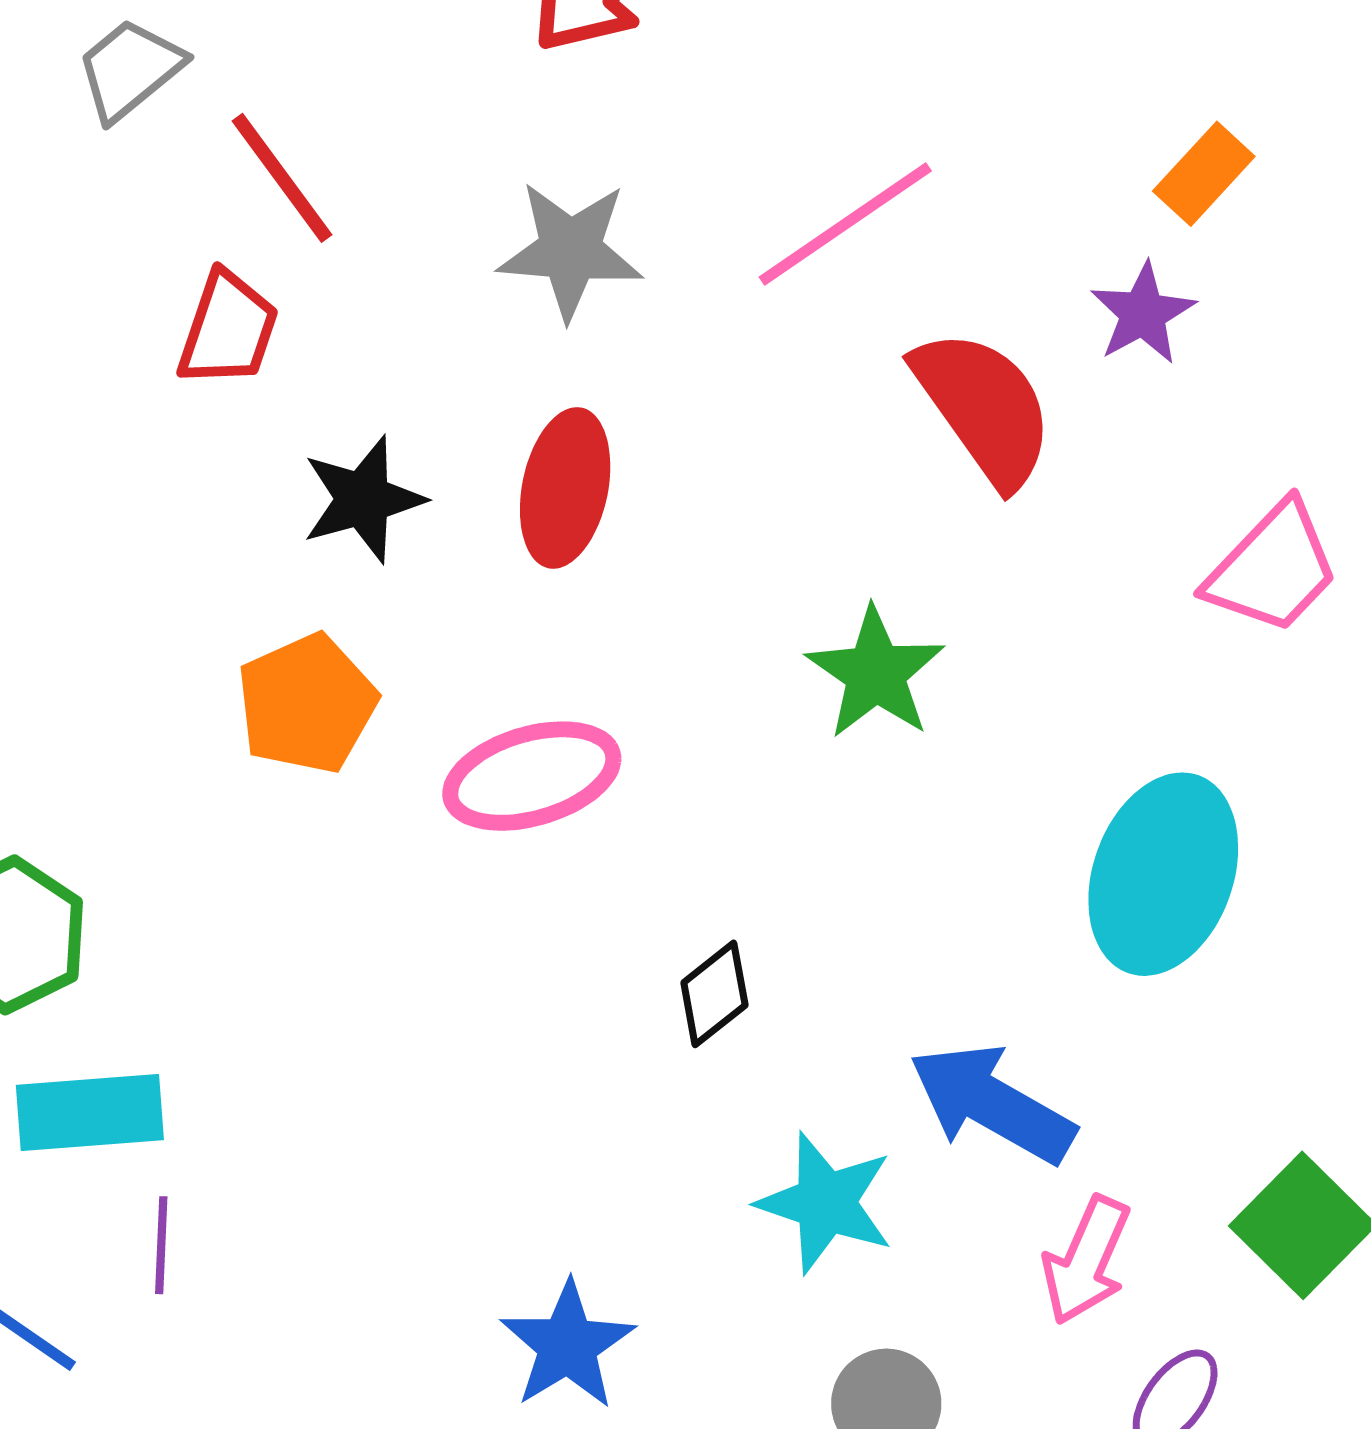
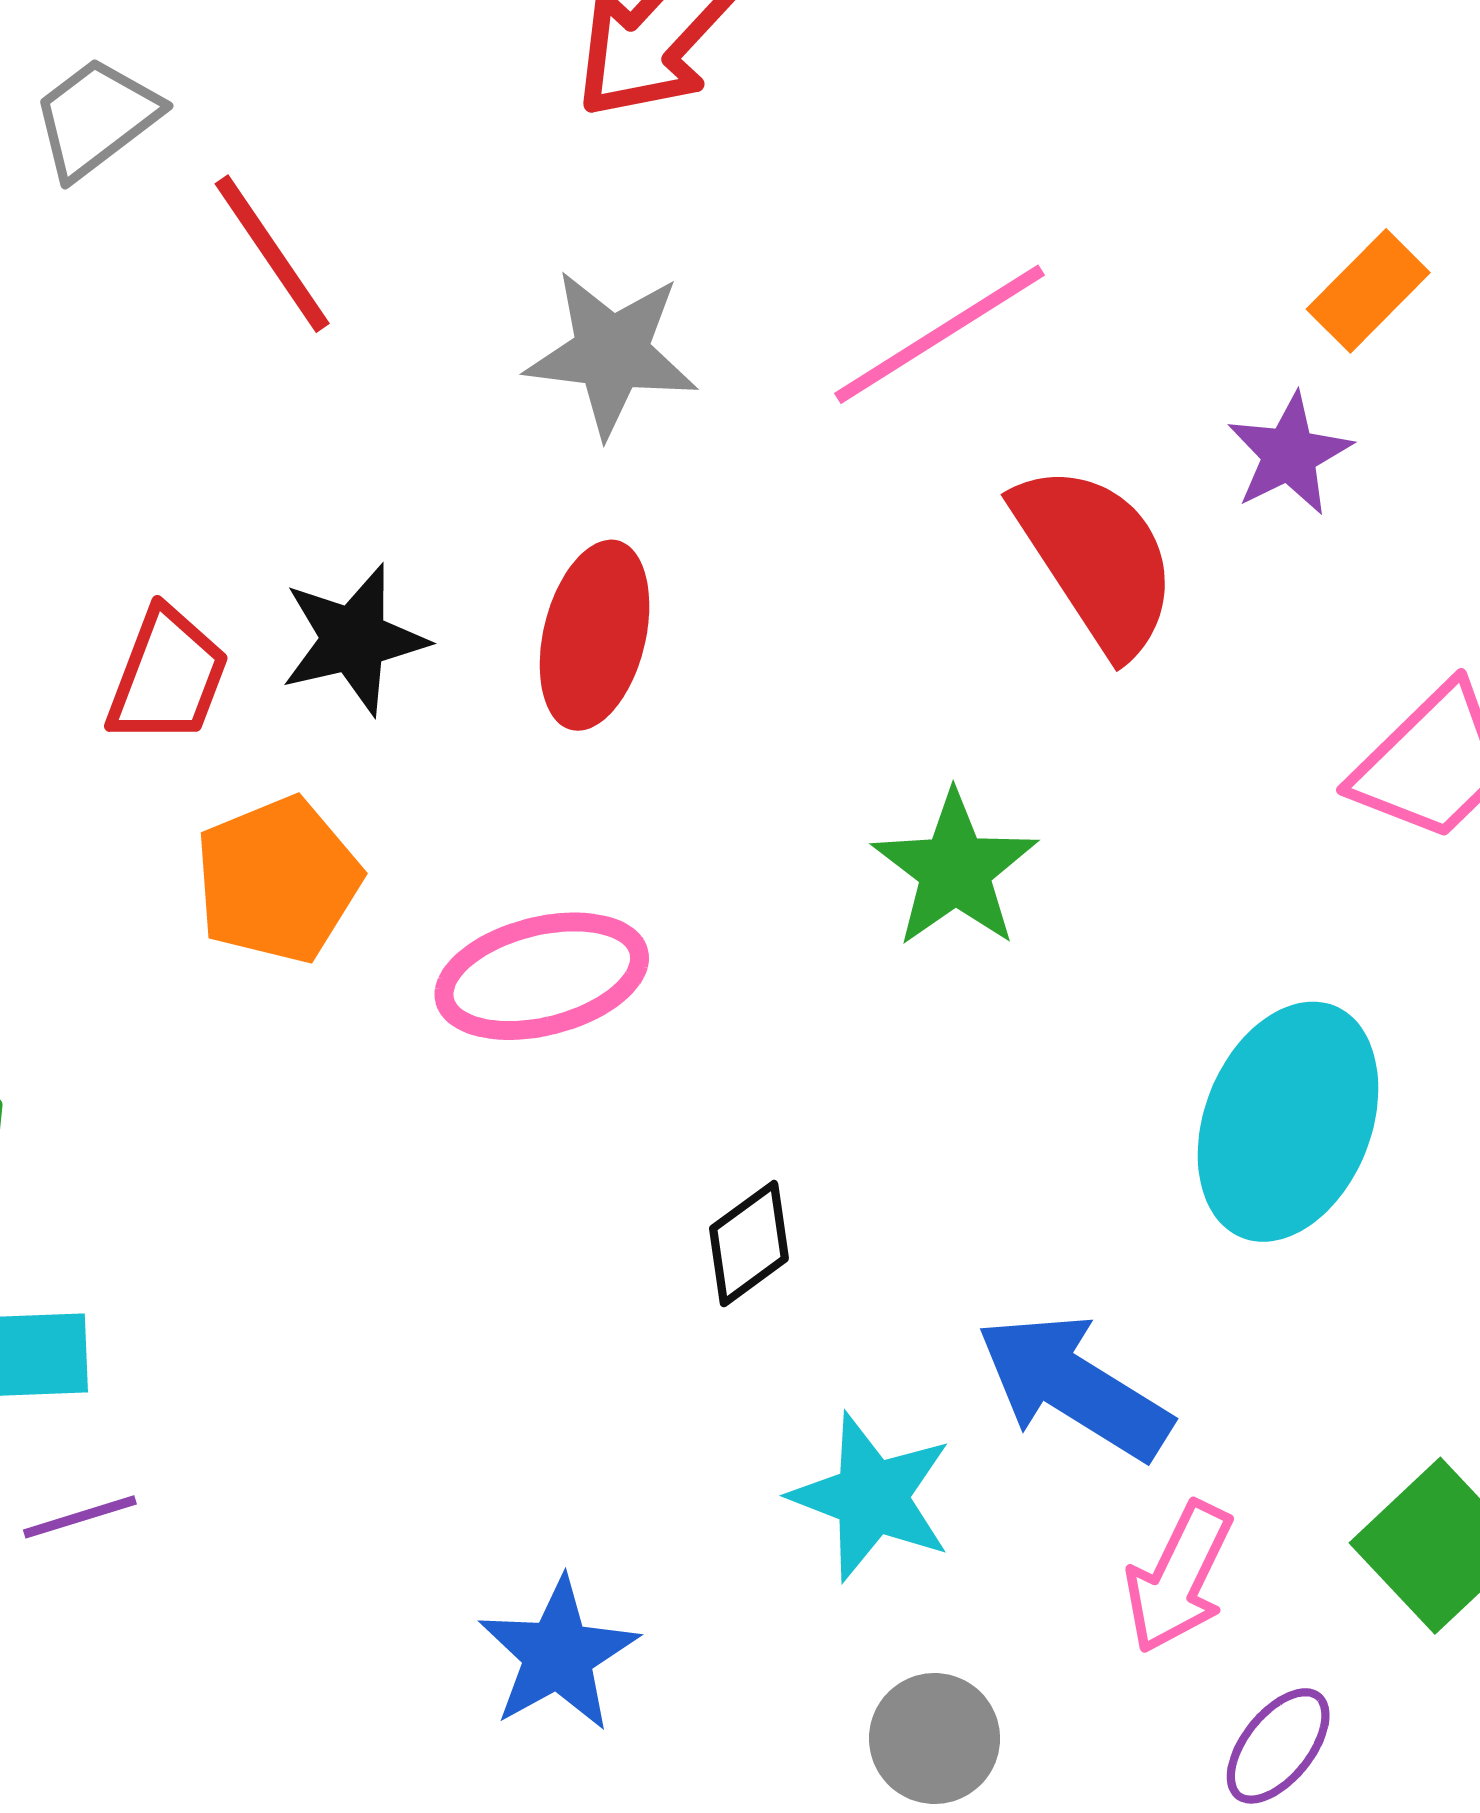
red trapezoid: (228, 329) -> (167, 676), moved
purple line: (161, 1245) -> (80, 1517), turned 68

